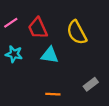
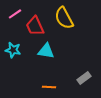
pink line: (11, 23) -> (15, 14), moved
yellow semicircle: (77, 32) -> (64, 18), moved

